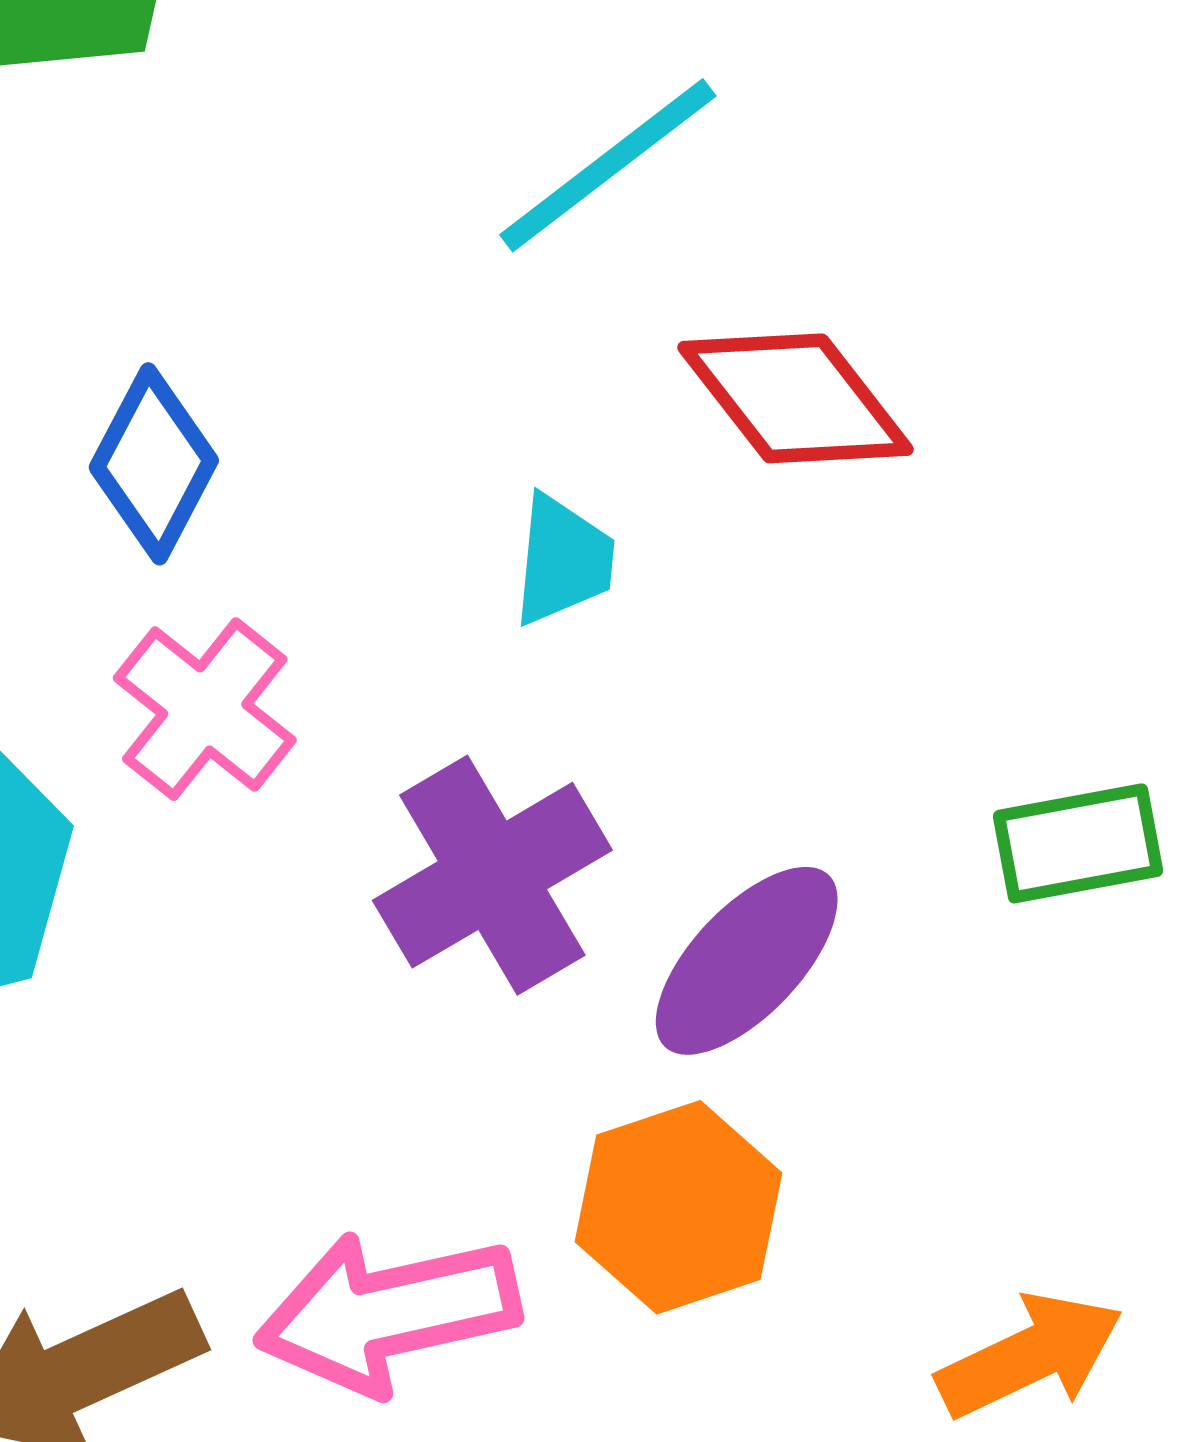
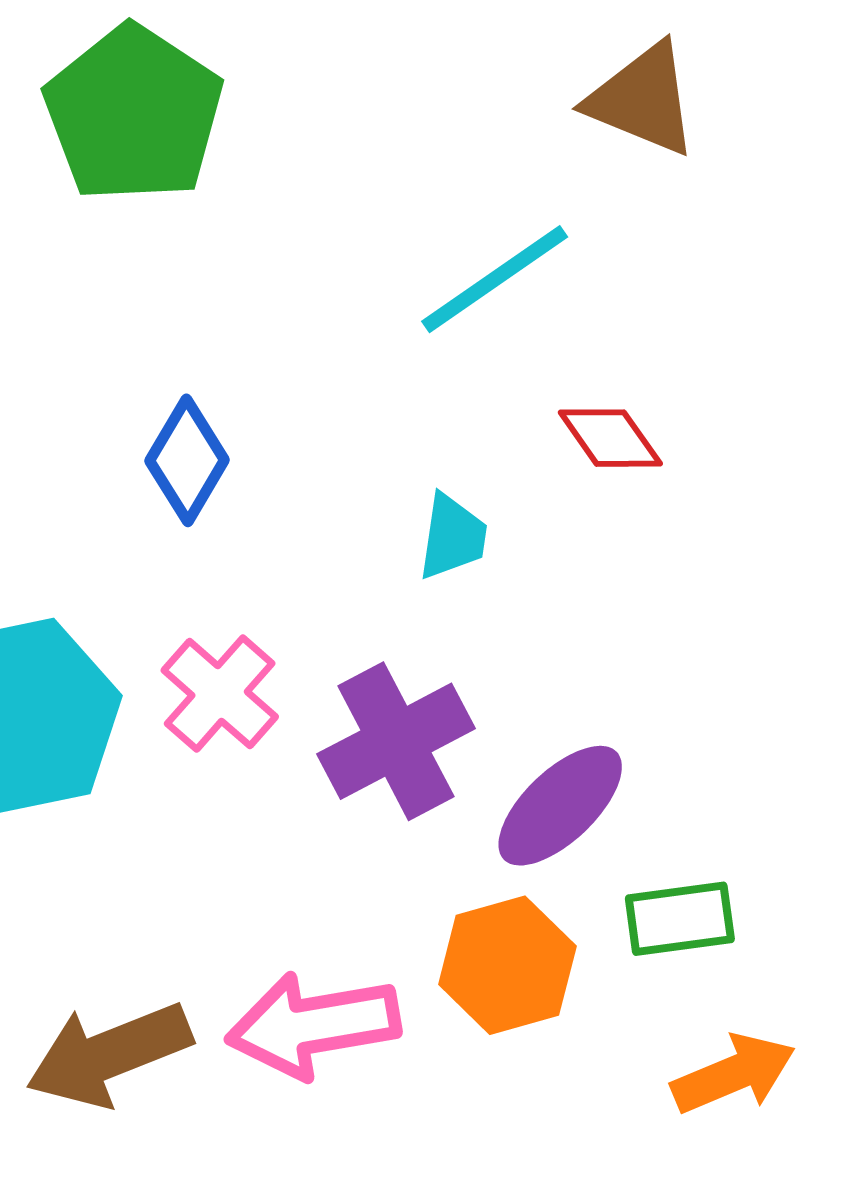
red diamond: (796, 398) -> (610, 438), size x0.7
pink cross: (205, 709) -> (220, 693), moved
green rectangle: (1078, 843) -> (680, 919), moved

